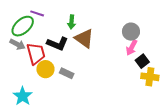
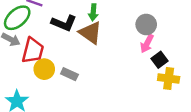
green arrow: (72, 22) -> (93, 12), moved
black L-shape: (57, 44) -> (64, 23), moved
red trapezoid: (36, 54) -> (33, 51), turned 30

